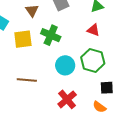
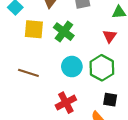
red triangle: (93, 30) -> (110, 36), turned 32

